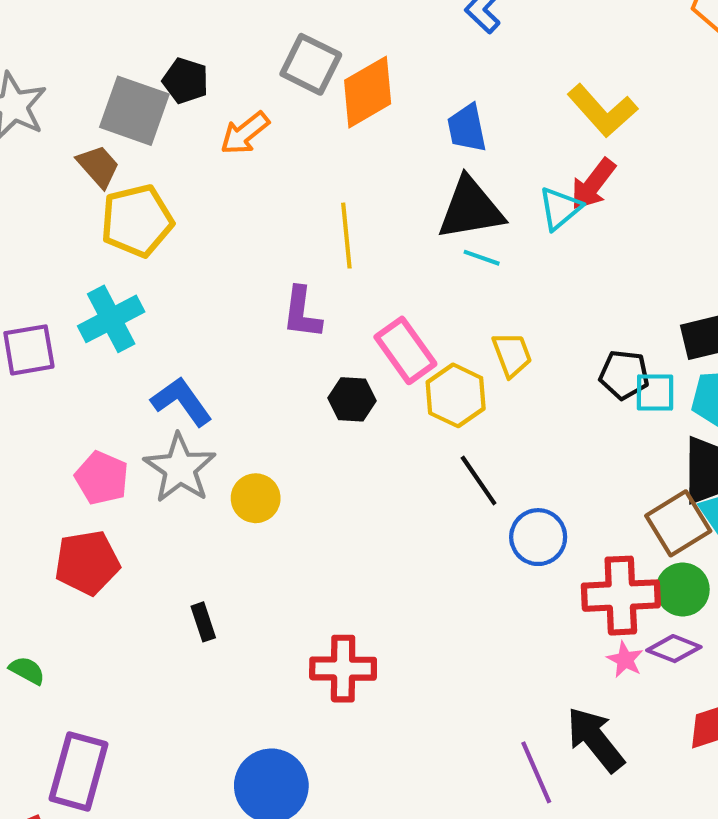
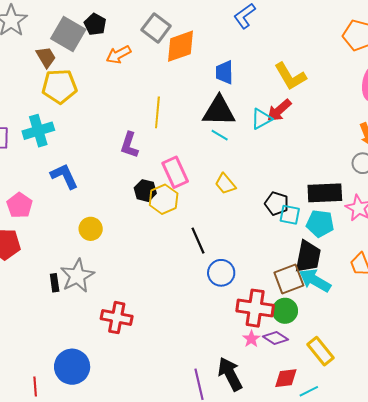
yellow trapezoid: (512, 355) -> (225, 184), turned 150
yellow hexagon: (456, 395) -> (164, 199), moved
gray star: (180, 468) -> (77, 276), moved

